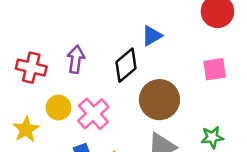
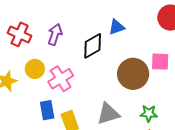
brown circle: (159, 100) -> (133, 74), moved

